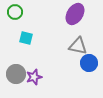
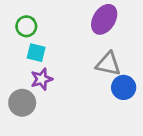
green circle: (15, 12) -> (26, 26), moved
purple star: (34, 77) -> (42, 79), moved

